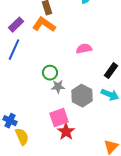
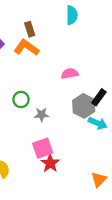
green circle: (50, 73) -> (21, 99), moved
gray hexagon: (82, 96) -> (84, 106), moved

